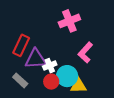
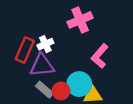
white cross: (50, 66) -> (45, 44), moved
gray rectangle: (20, 80) -> (45, 90), moved

